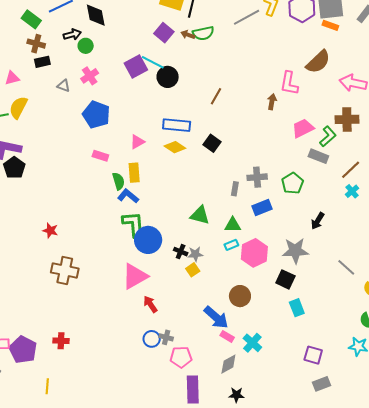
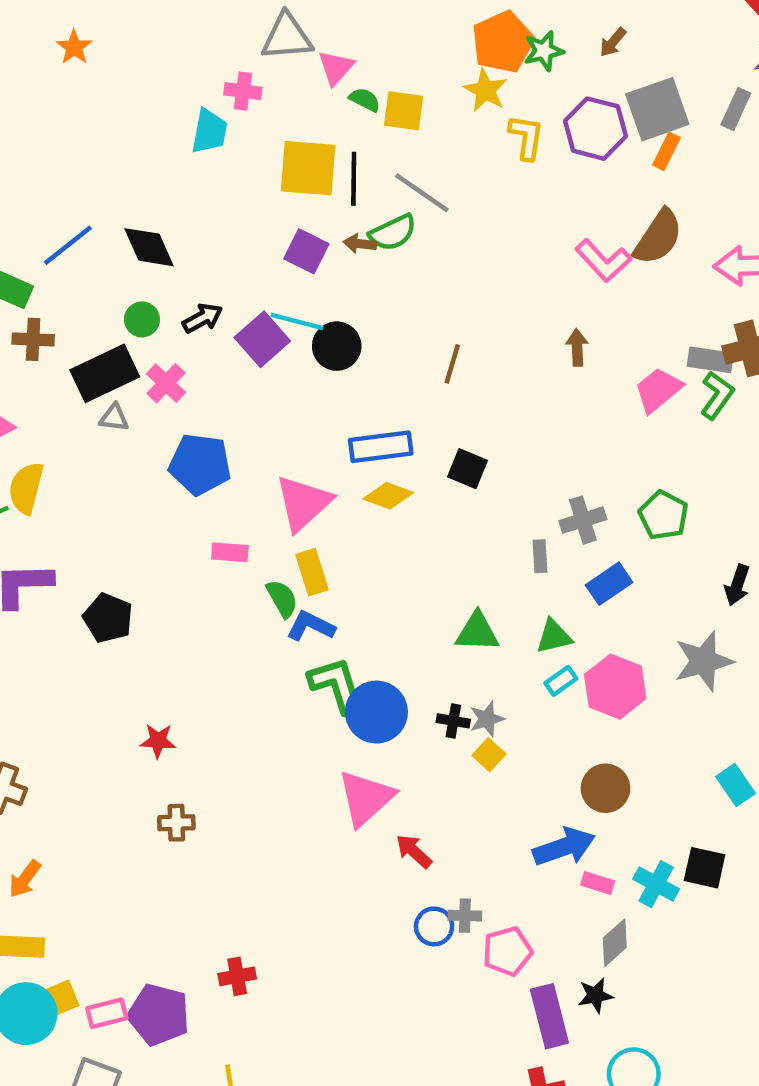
gray line: (247, 17) -> (422, 193), moved, turned 76
orange rectangle: (330, 25) -> (666, 151), turned -70
black arrow: (72, 34) -> (203, 318), moved
black rectangle: (42, 62) -> (105, 373), moved, size x1.8
pink L-shape: (289, 83) -> (603, 261), moved, turned -40
pink triangle: (137, 142) -> (303, 503), size x1.8
gray rectangle: (318, 156) -> (710, 360), moved
black pentagon: (14, 168) -> (108, 618), moved
brown cross: (65, 270) -> (176, 823), moved, size x0.6
black square: (285, 279) -> (705, 868), moved
blue arrow: (216, 317) -> (564, 847), turned -48
black star: (236, 395) -> (595, 995), moved

